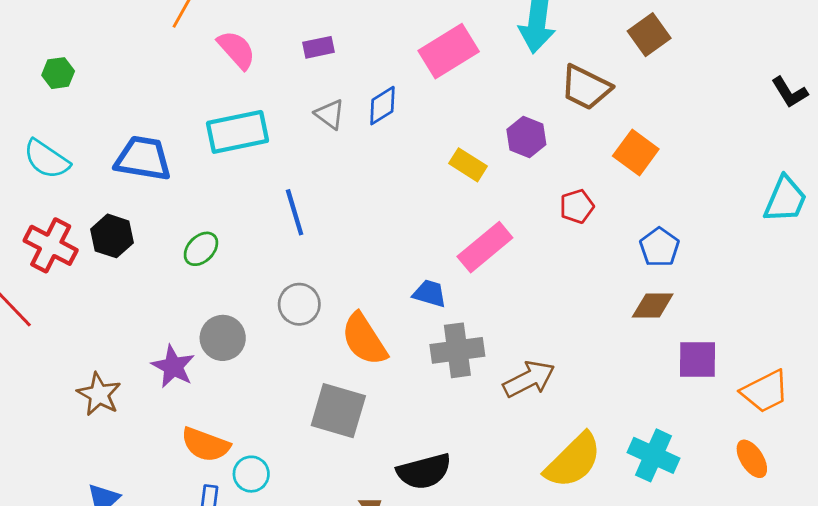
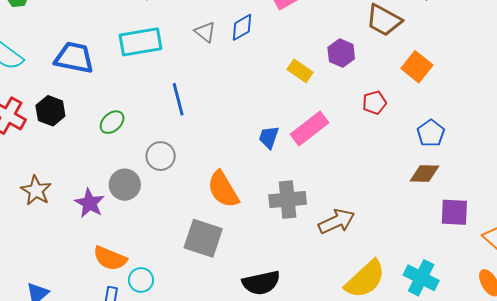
blue trapezoid: (430, 294) -> (269, 137), moved, turned -90
gray circle: (299, 304) -> (161, 156), moved
brown star: (99, 394) -> (36, 190), moved

